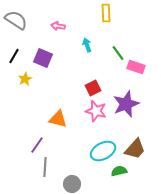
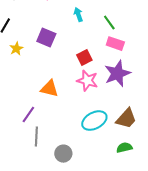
purple square: (43, 58) -> (46, 38), moved
pink rectangle: (136, 67) -> (115, 44), moved
green semicircle: (119, 171) -> (124, 148), moved

